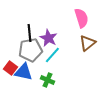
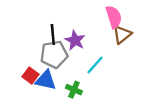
brown triangle: (87, 43) -> (122, 34), moved
cyan line: (52, 55) -> (95, 65), moved

